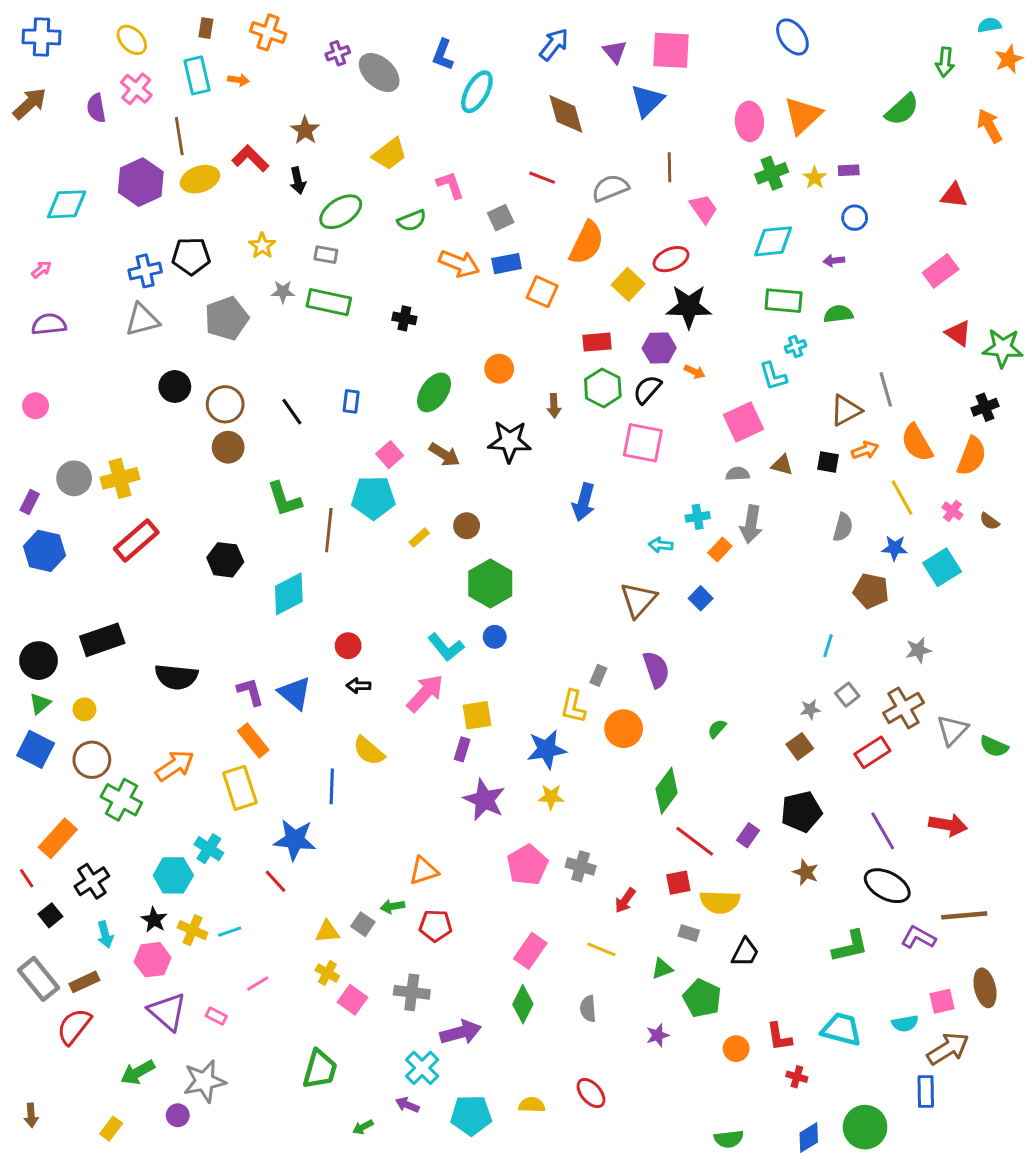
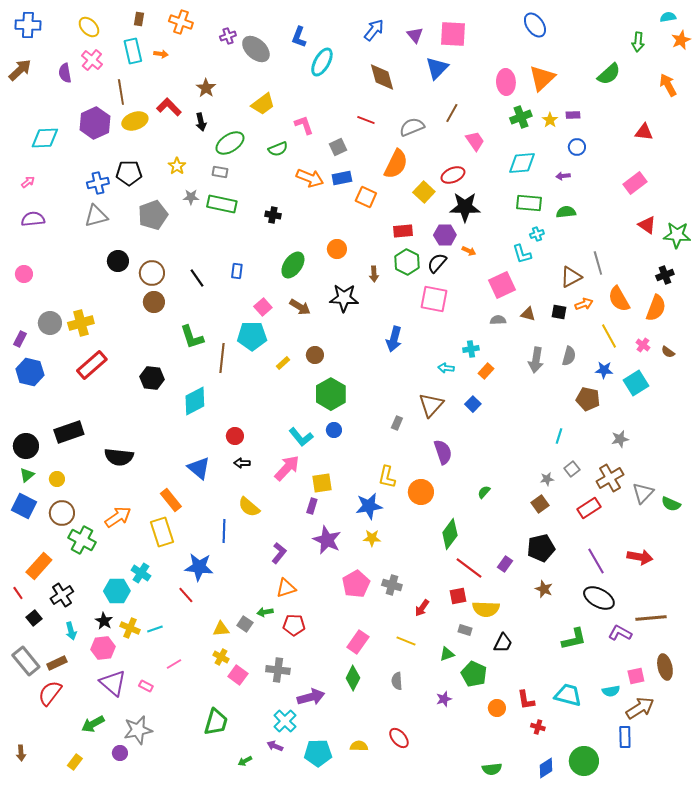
brown line: (670, 167) -> (452, 113), turned 30
gray arrow: (751, 524) -> (536, 360), moved
gray rectangle: (598, 675) -> (397, 423), moved
purple L-shape: (250, 692) -> (279, 553), moved, turned 55

